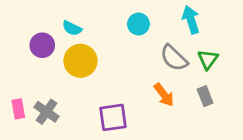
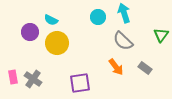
cyan arrow: (191, 20) -> (124, 13), moved
green triangle: (208, 59) -> (161, 35), moved
gray rectangle: (205, 96) -> (145, 68), turned -32

